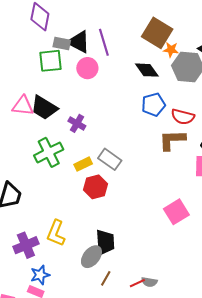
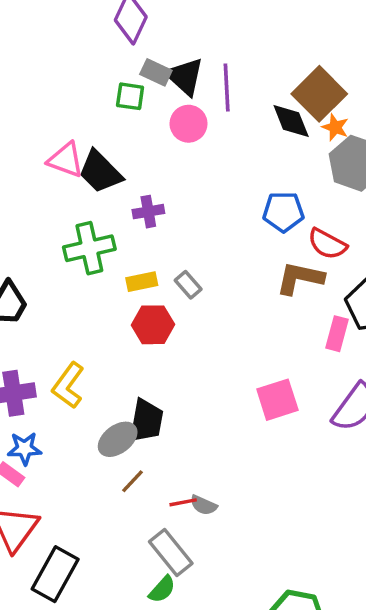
green square: (50, 61) -> (130, 96), size x0.7
black diamond: (147, 70) -> (291, 121), moved
purple cross: (77, 123) -> (148, 212), turned 36
gray rectangle: (110, 159) -> (188, 285), size x0.7

